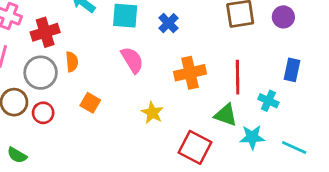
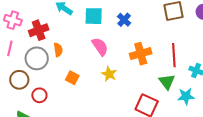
red circle: (43, 113) -> (39, 95), moved
yellow star: (152, 113) -> (109, 74), moved
green triangle: (226, 115) -> (167, 82), turned 36

